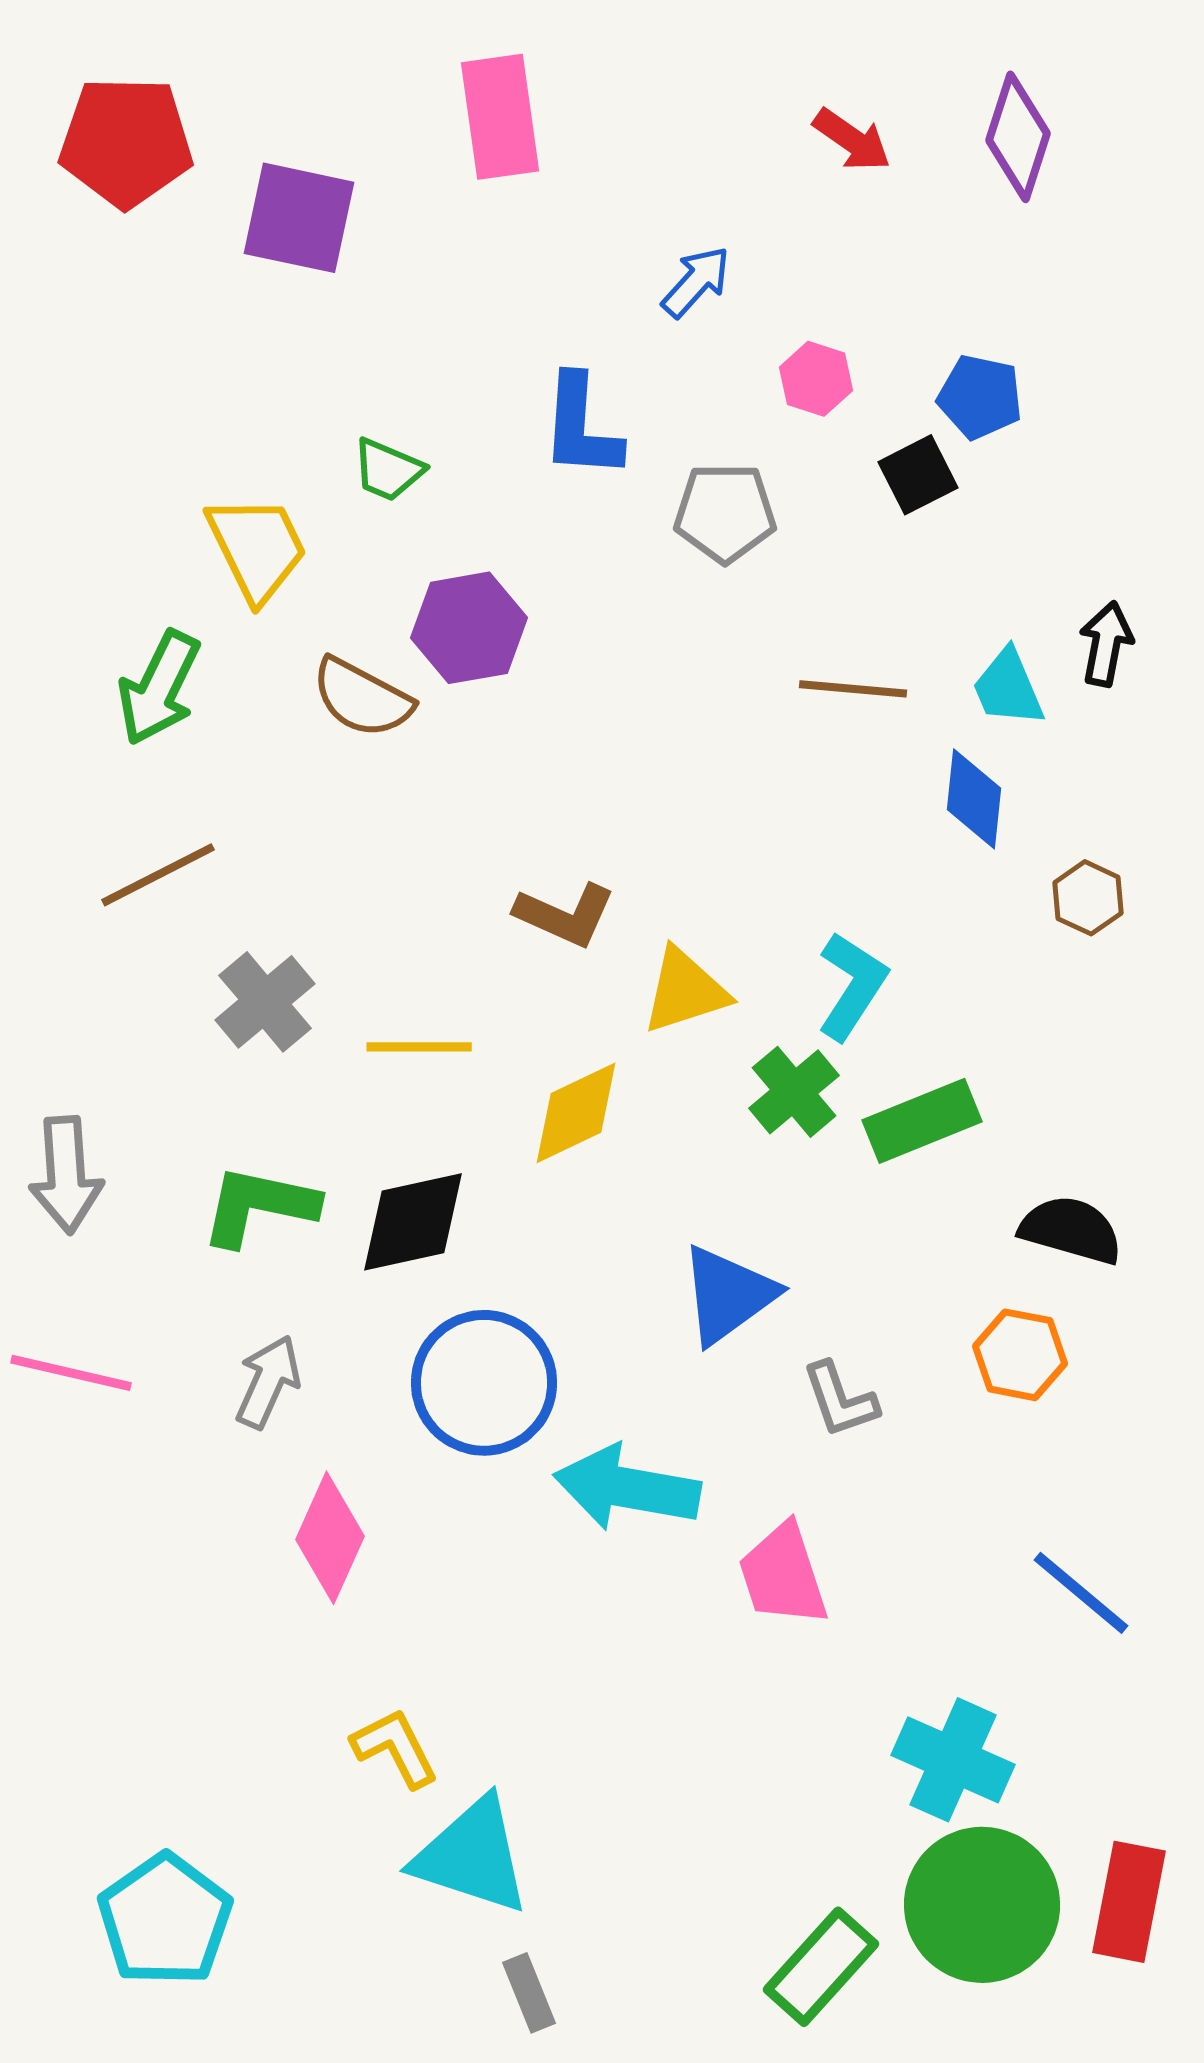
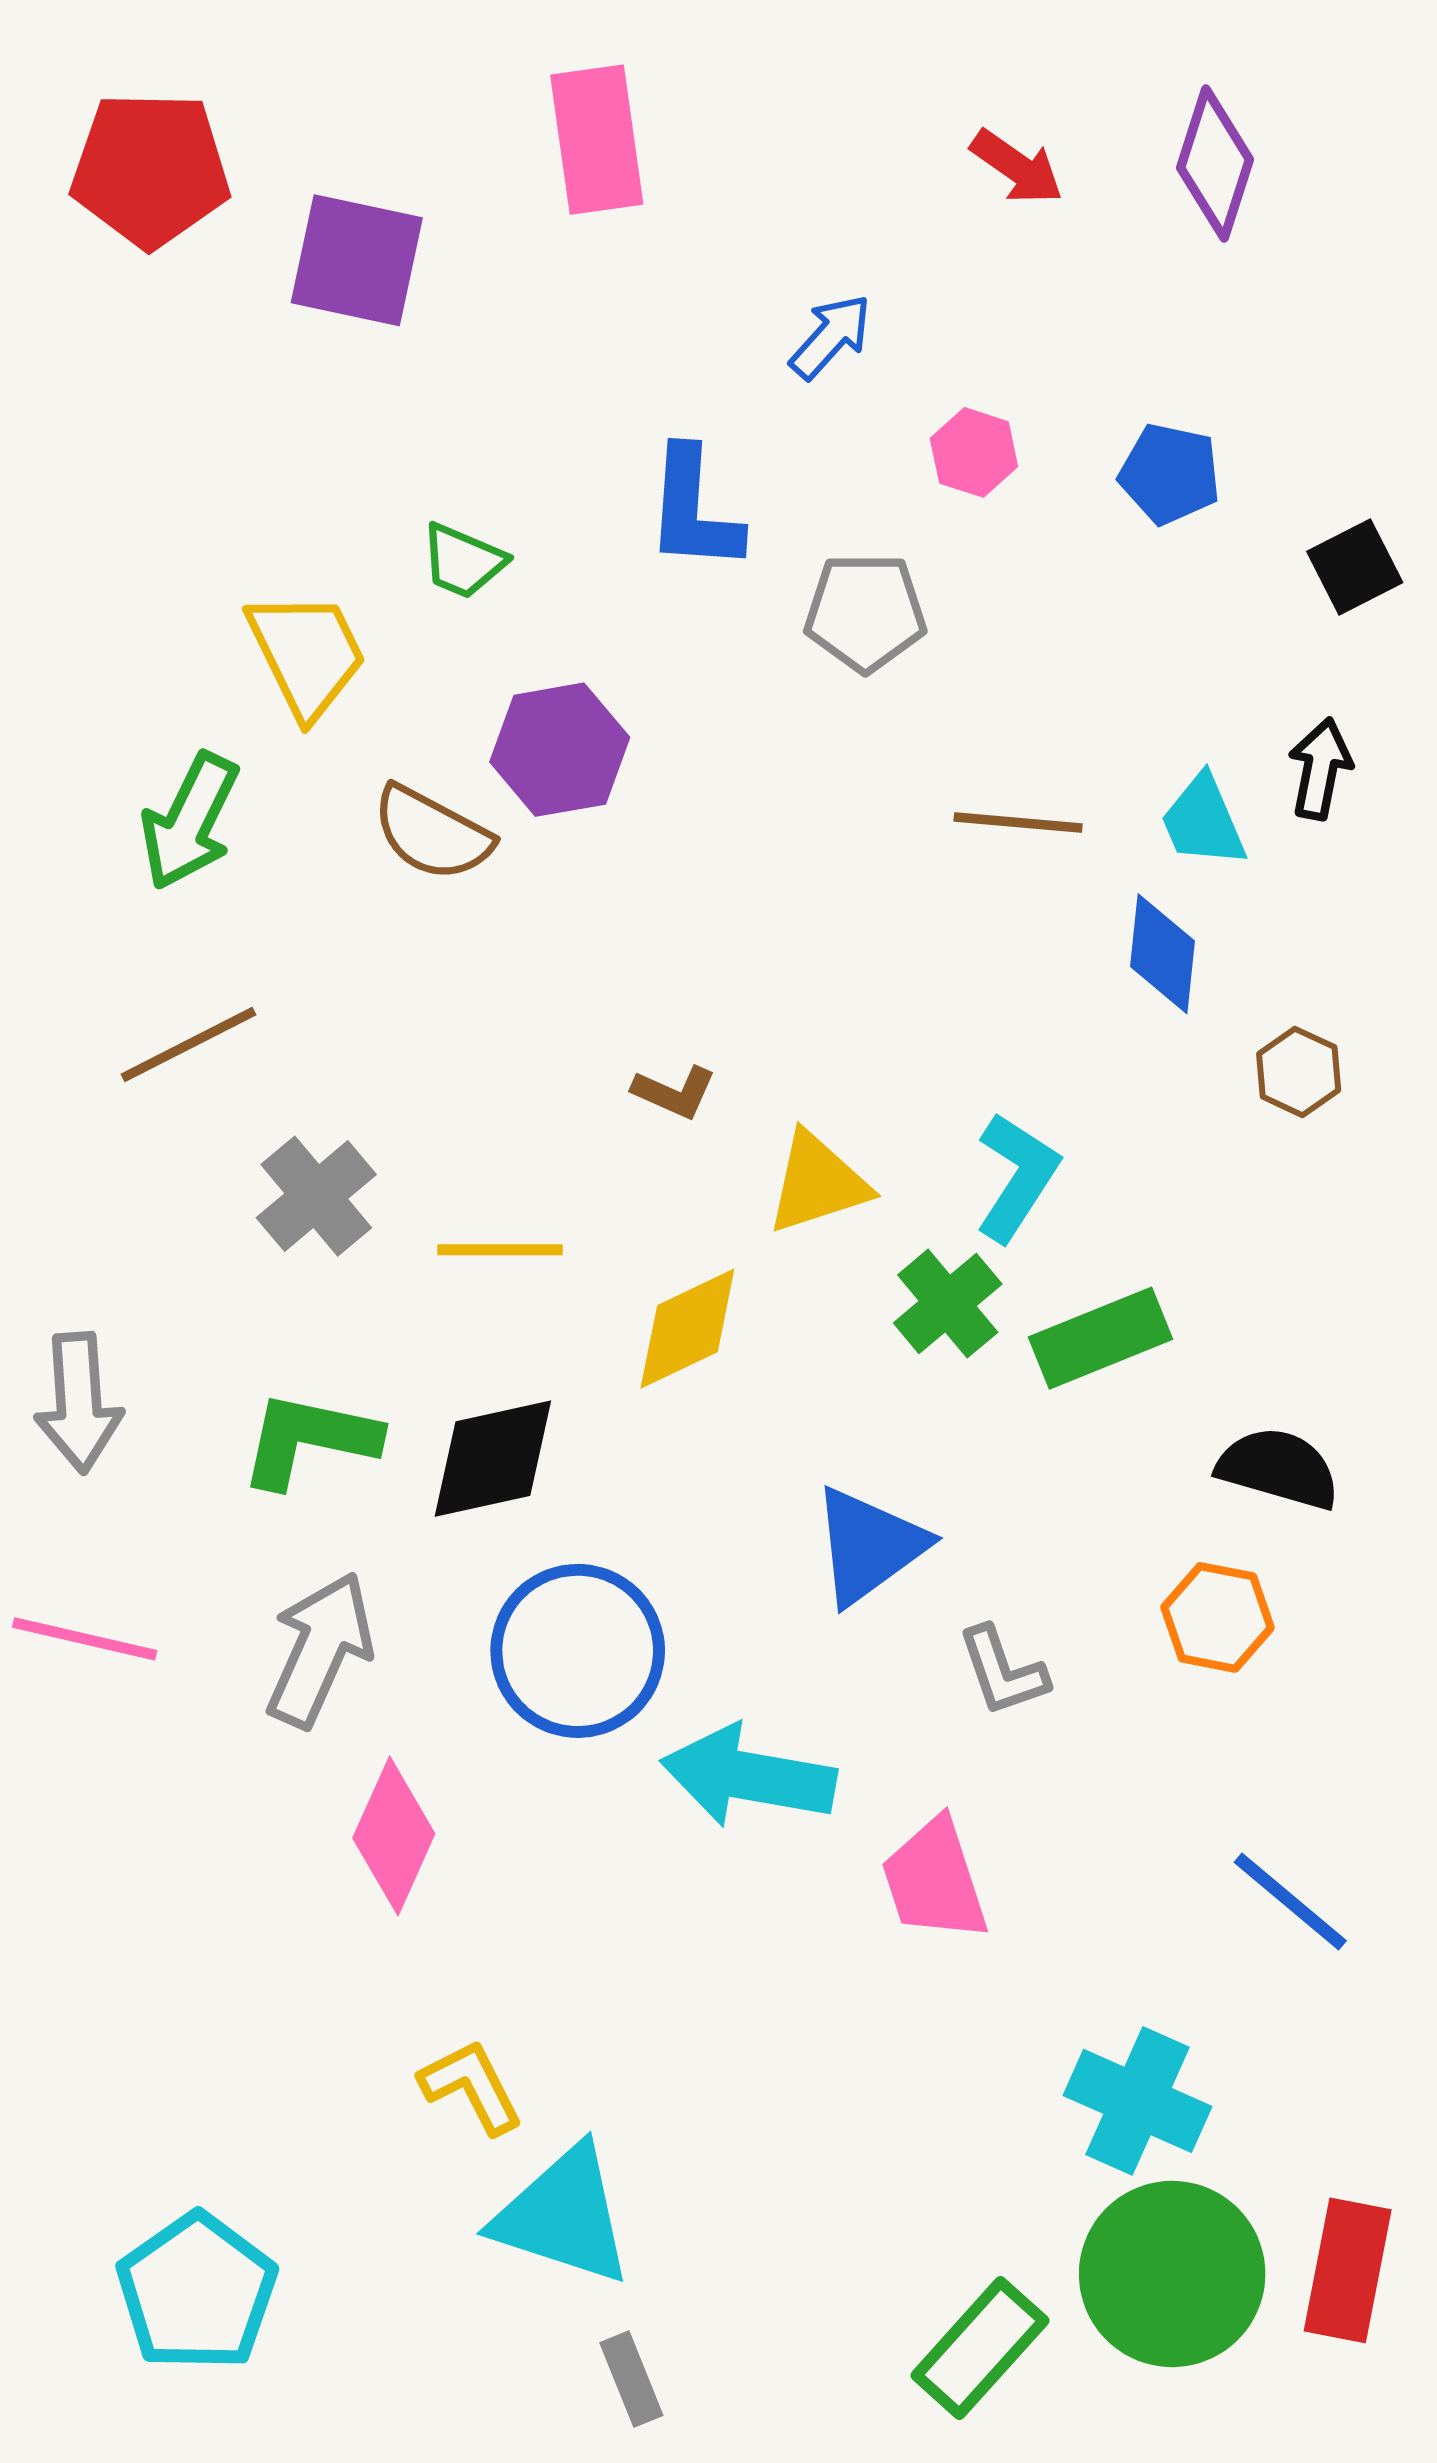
black square: (918, 475) -> (1355, 567), moved
brown L-shape: (565, 915) -> (674, 1092), size x0.7
gray arrow: (268, 1382) -> (320, 1650), size x1.4

